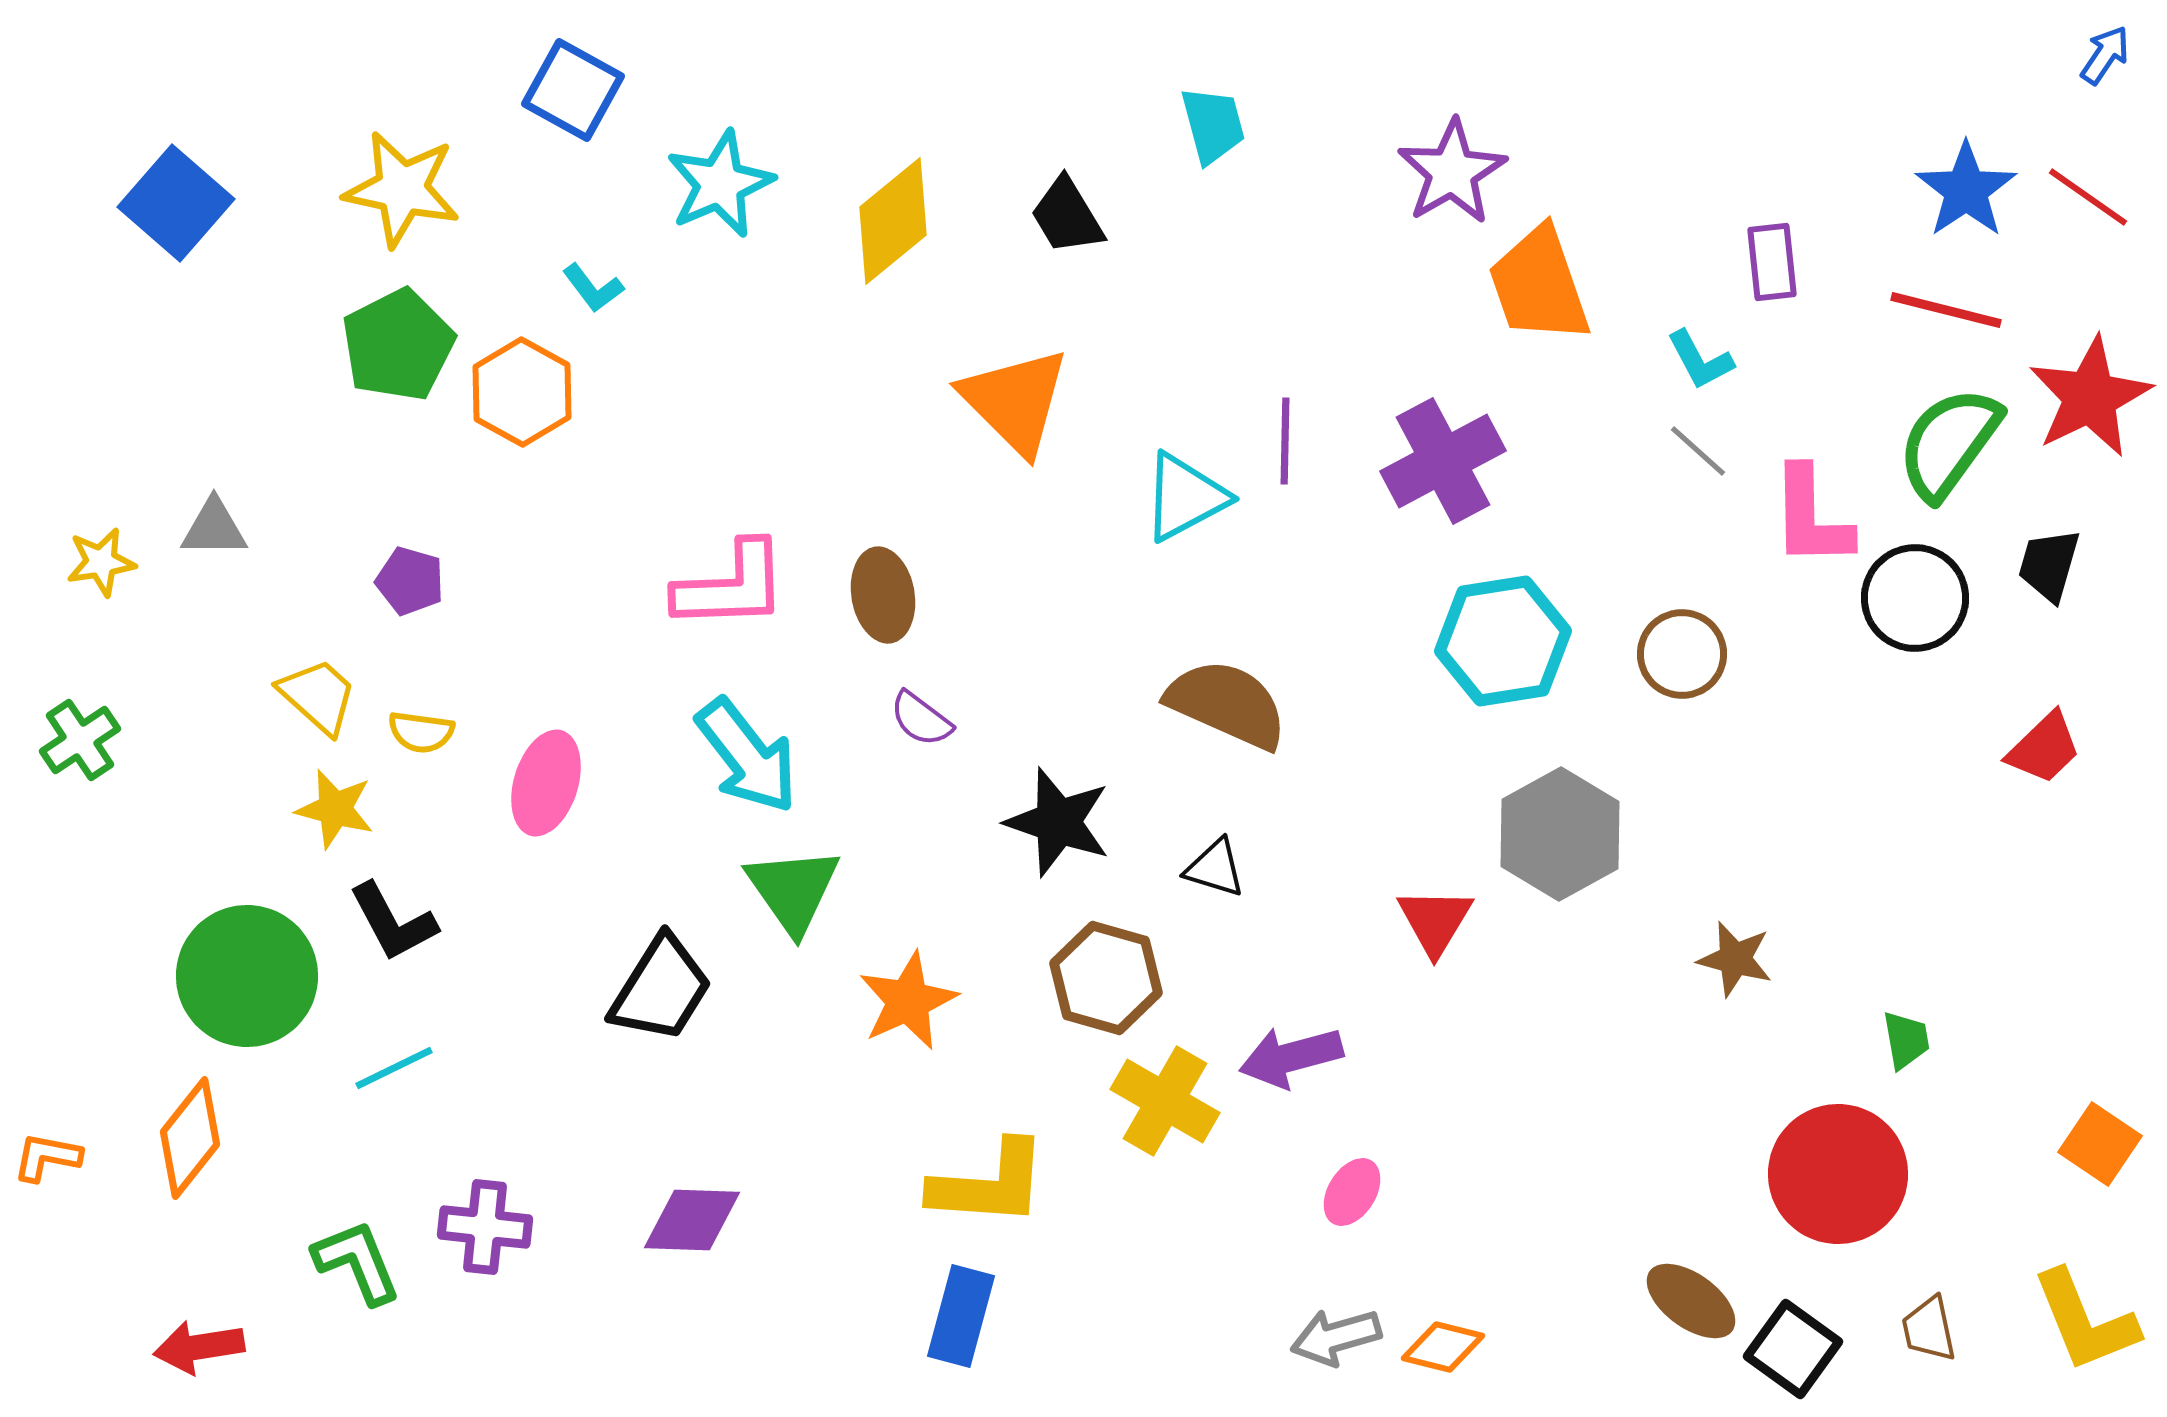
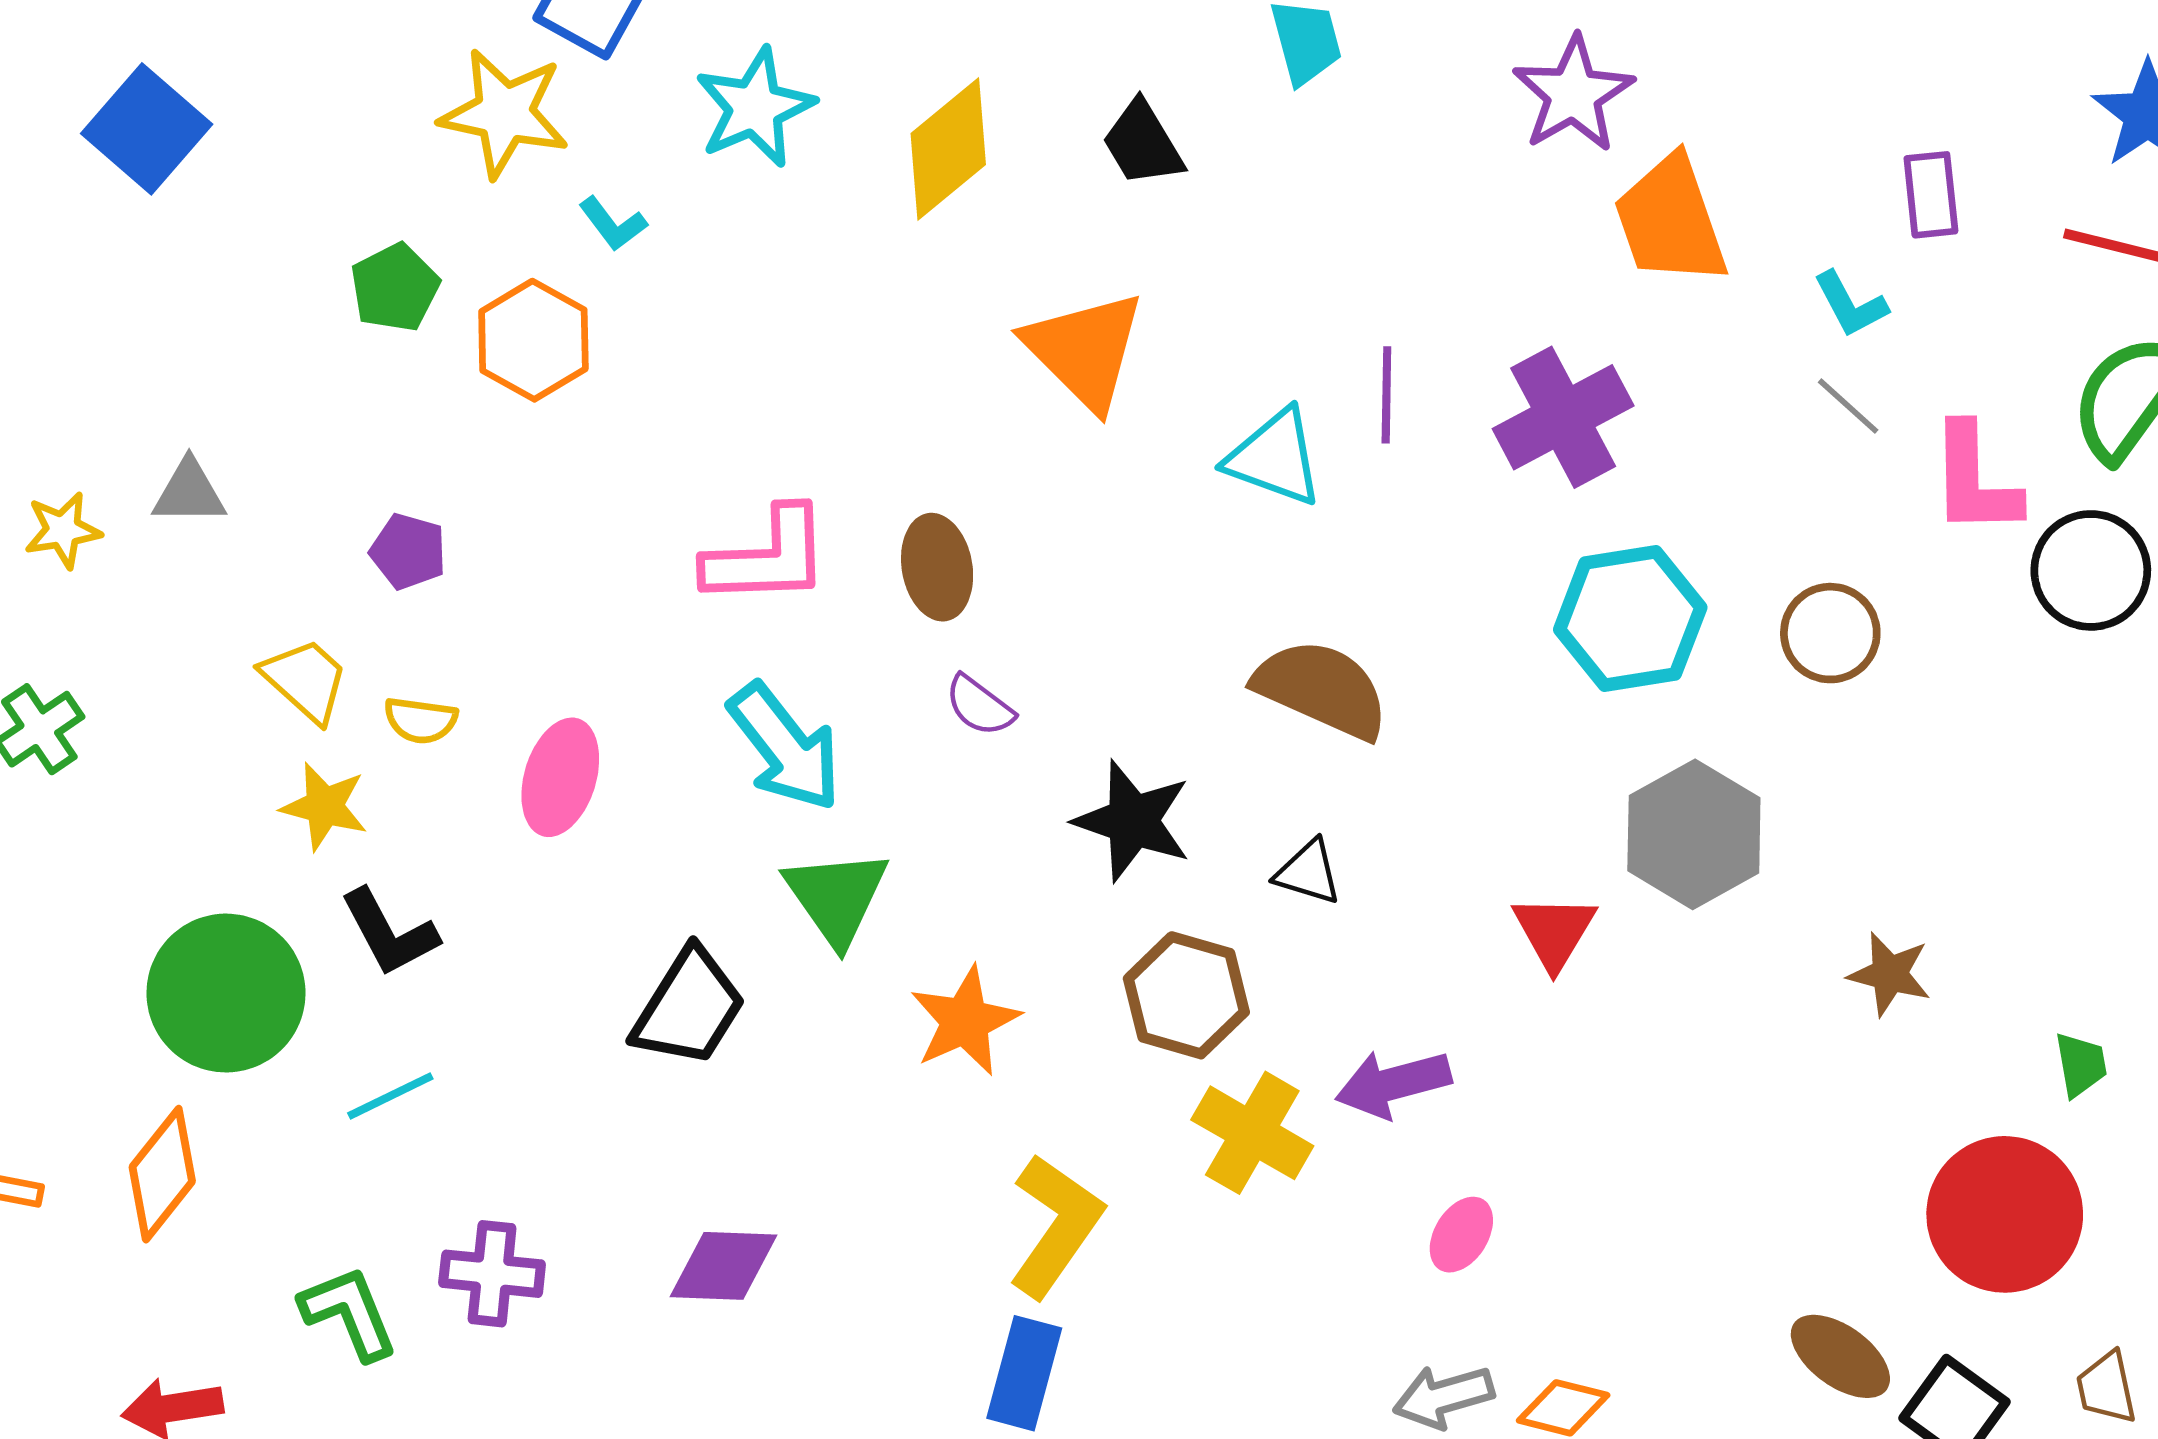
yellow star: (402, 189) -> (504, 113), moved
green pentagon: (398, 345) -> (395, 288), size x0.7
cyan triangle: (1185, 497) -> (1275, 458), turned 48
yellow L-shape: (989, 1184) -> (1056, 1226), turned -59

